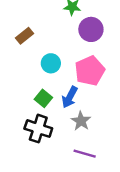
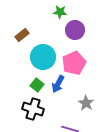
cyan circle: (51, 63) -> (43, 57), size x1.6
gray star: (81, 121) -> (86, 103), moved

